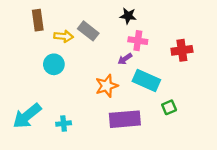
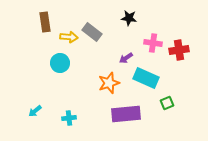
pink cross: (138, 41) -> (153, 43), moved
cyan arrow: (27, 116) -> (35, 111), size x0.5

